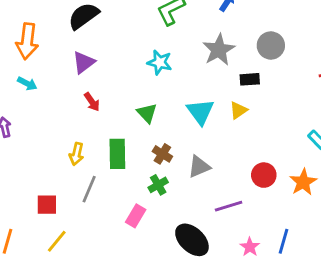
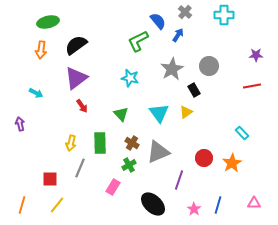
orange arrow: (27, 41) -> (41, 50), moved, size x0.7
purple triangle: (84, 62) -> (76, 78), size x1.4
black rectangle: (250, 79) -> (194, 90), turned 64
gray triangle: (199, 167) -> (158, 152), size x1.4
purple line: (229, 206) -> (179, 180), turned -54

